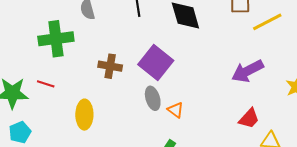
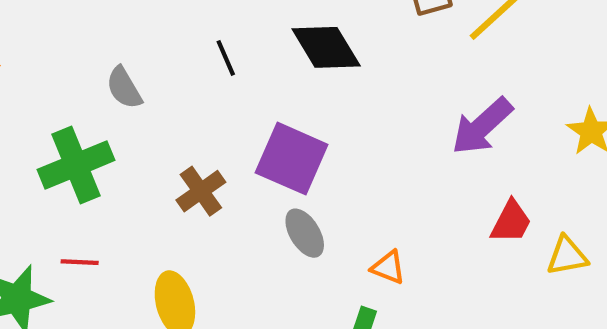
brown cross: (110, 66) -> (201, 191), turned -30
orange triangle: (176, 110) -> (388, 267), moved

